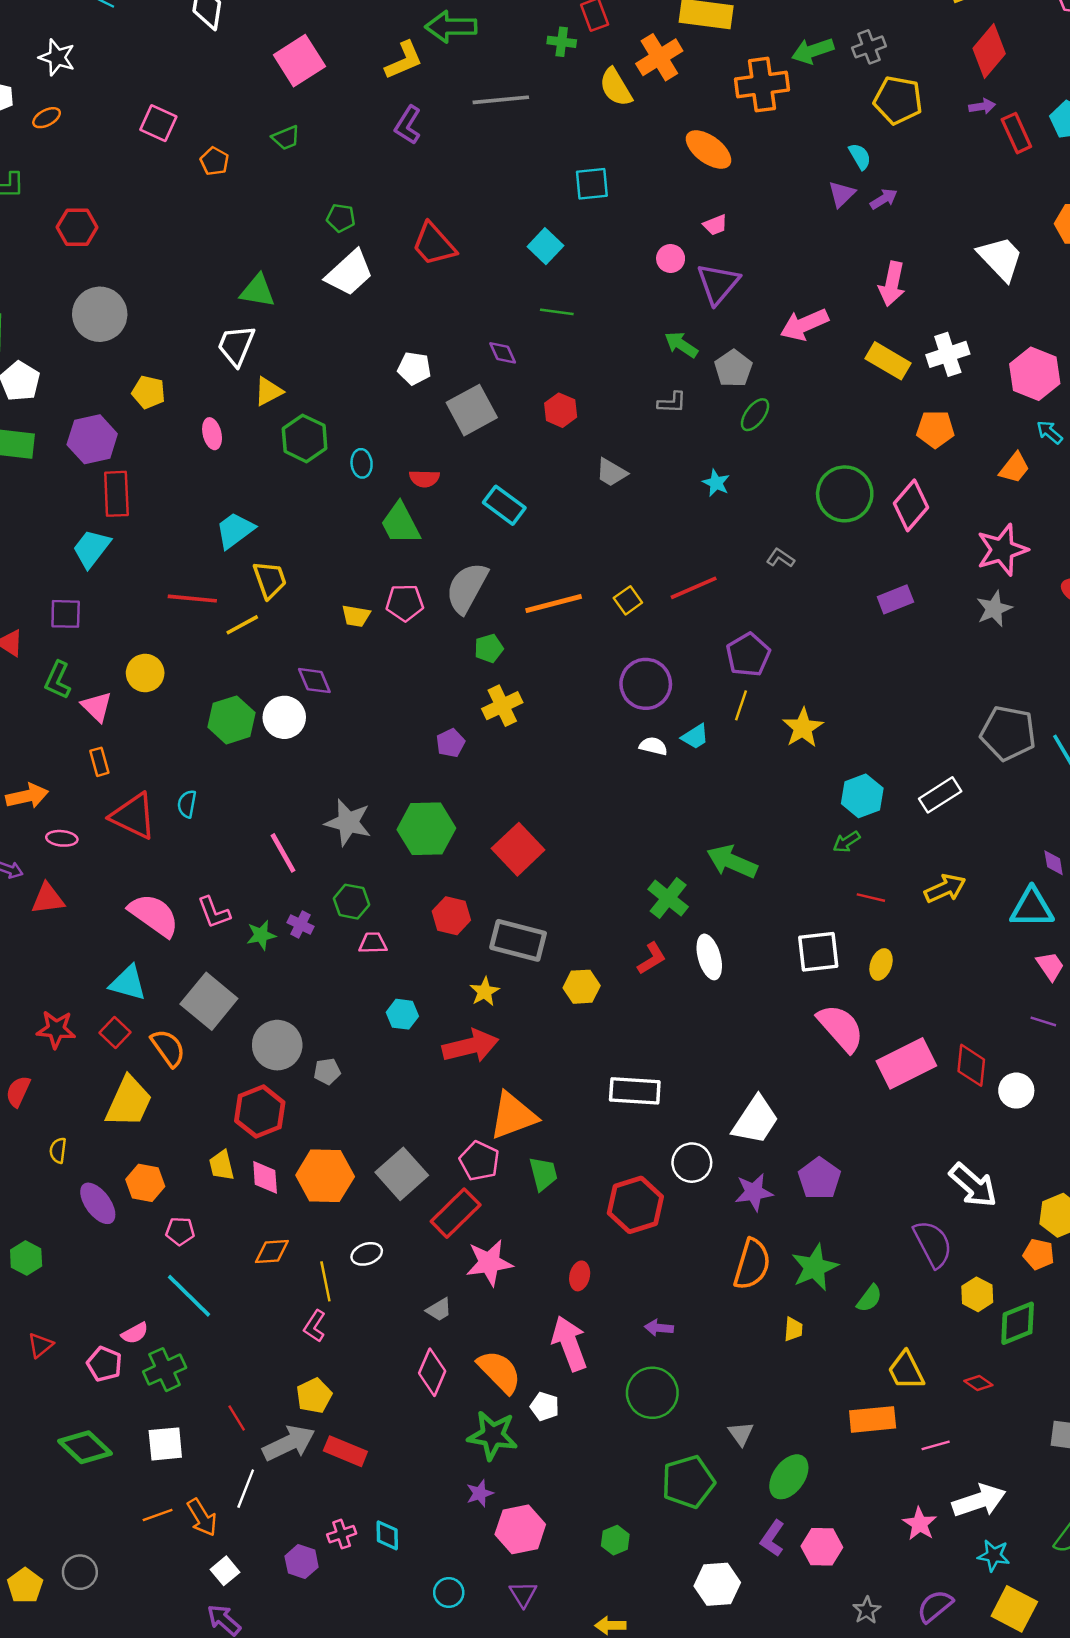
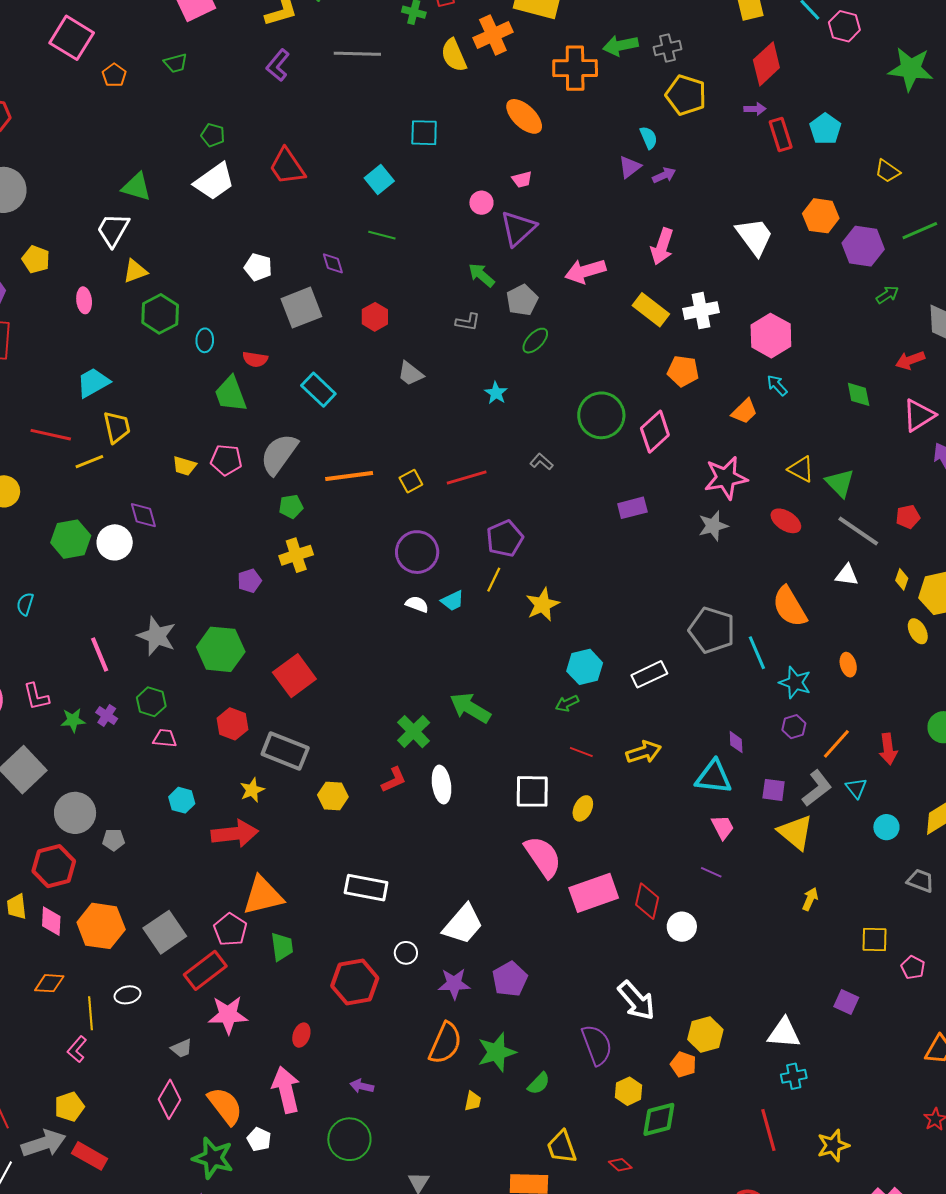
pink square: (158, 123) -> (72, 38), size x1.4
white circle: (692, 1163) -> (406, 953), size x0.7

